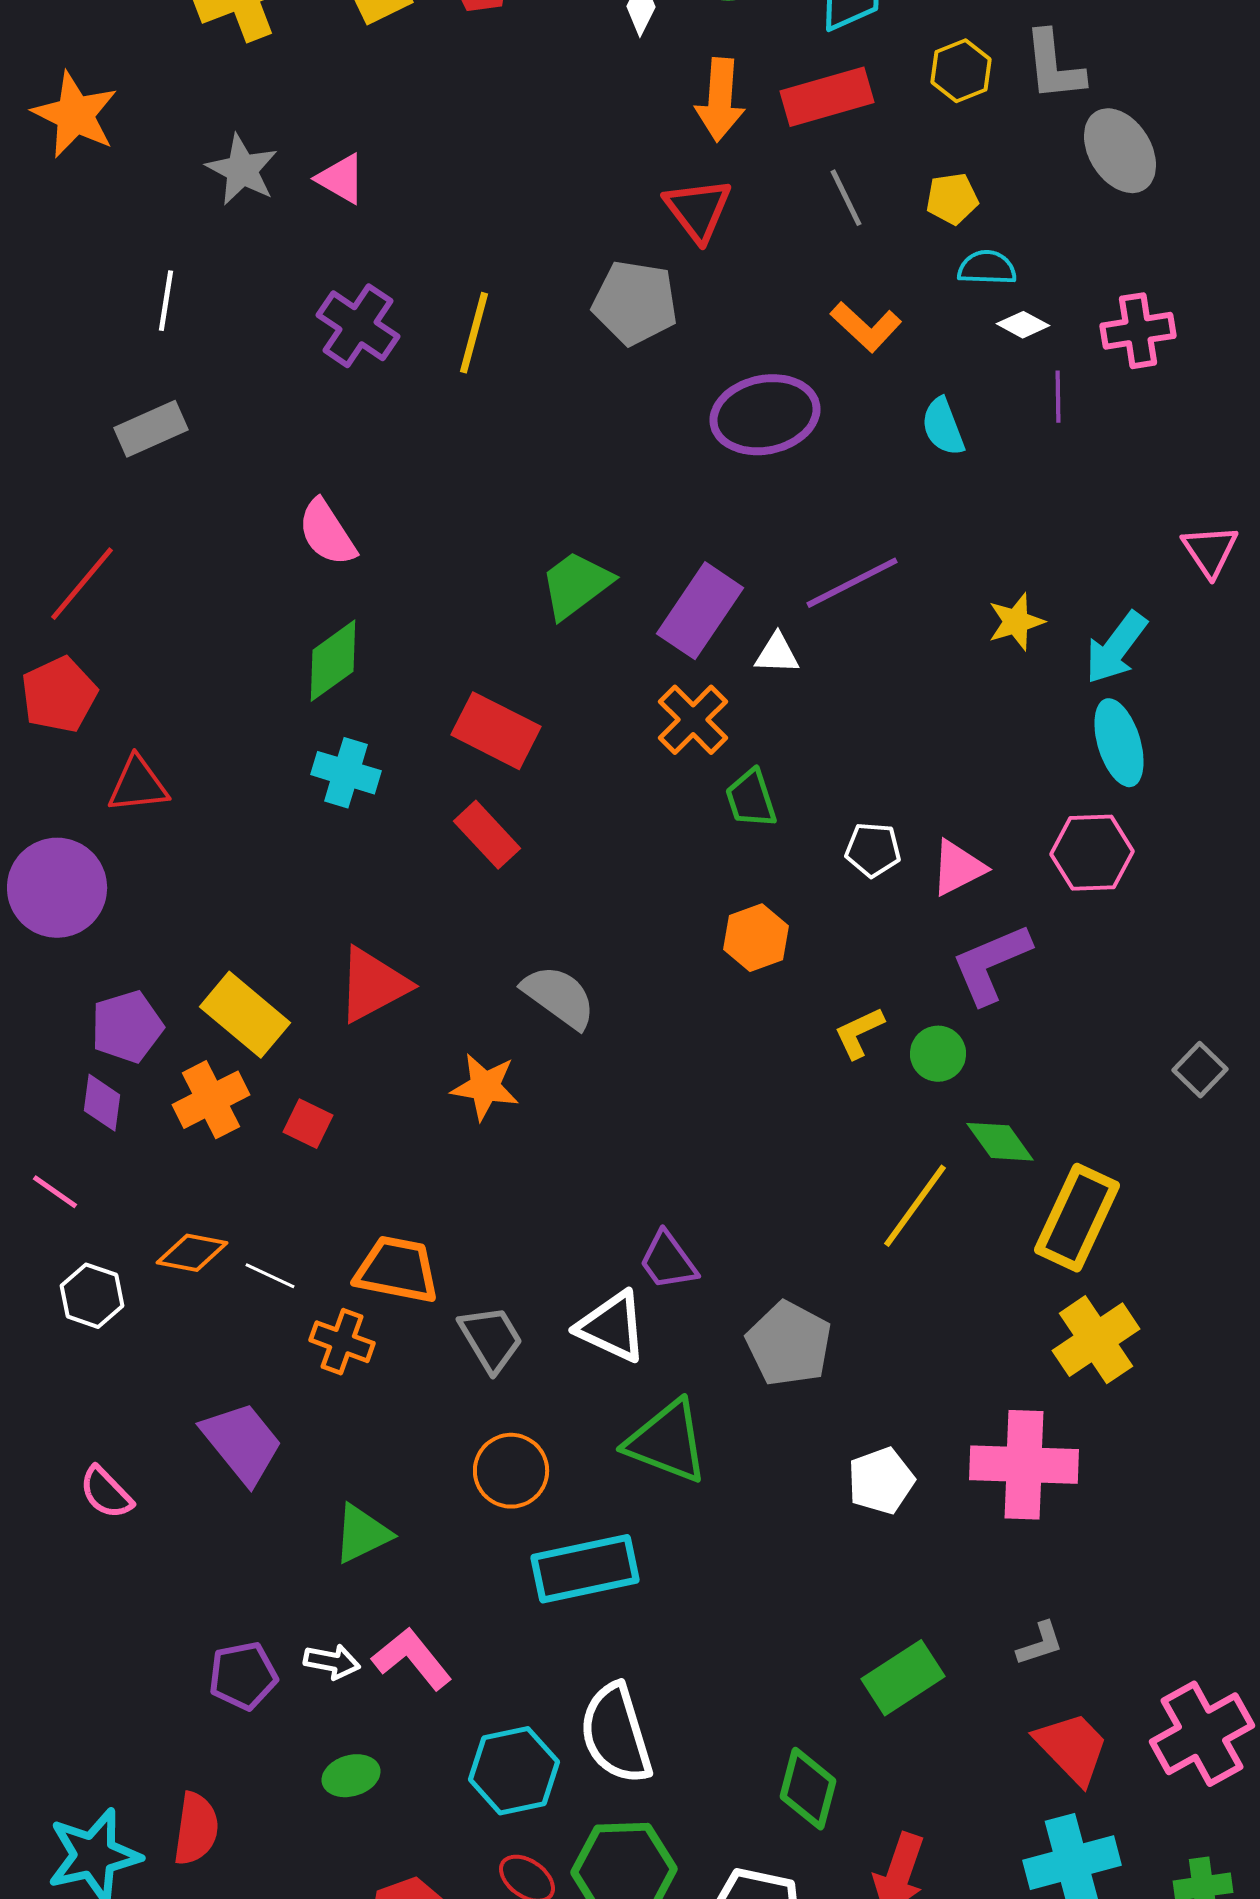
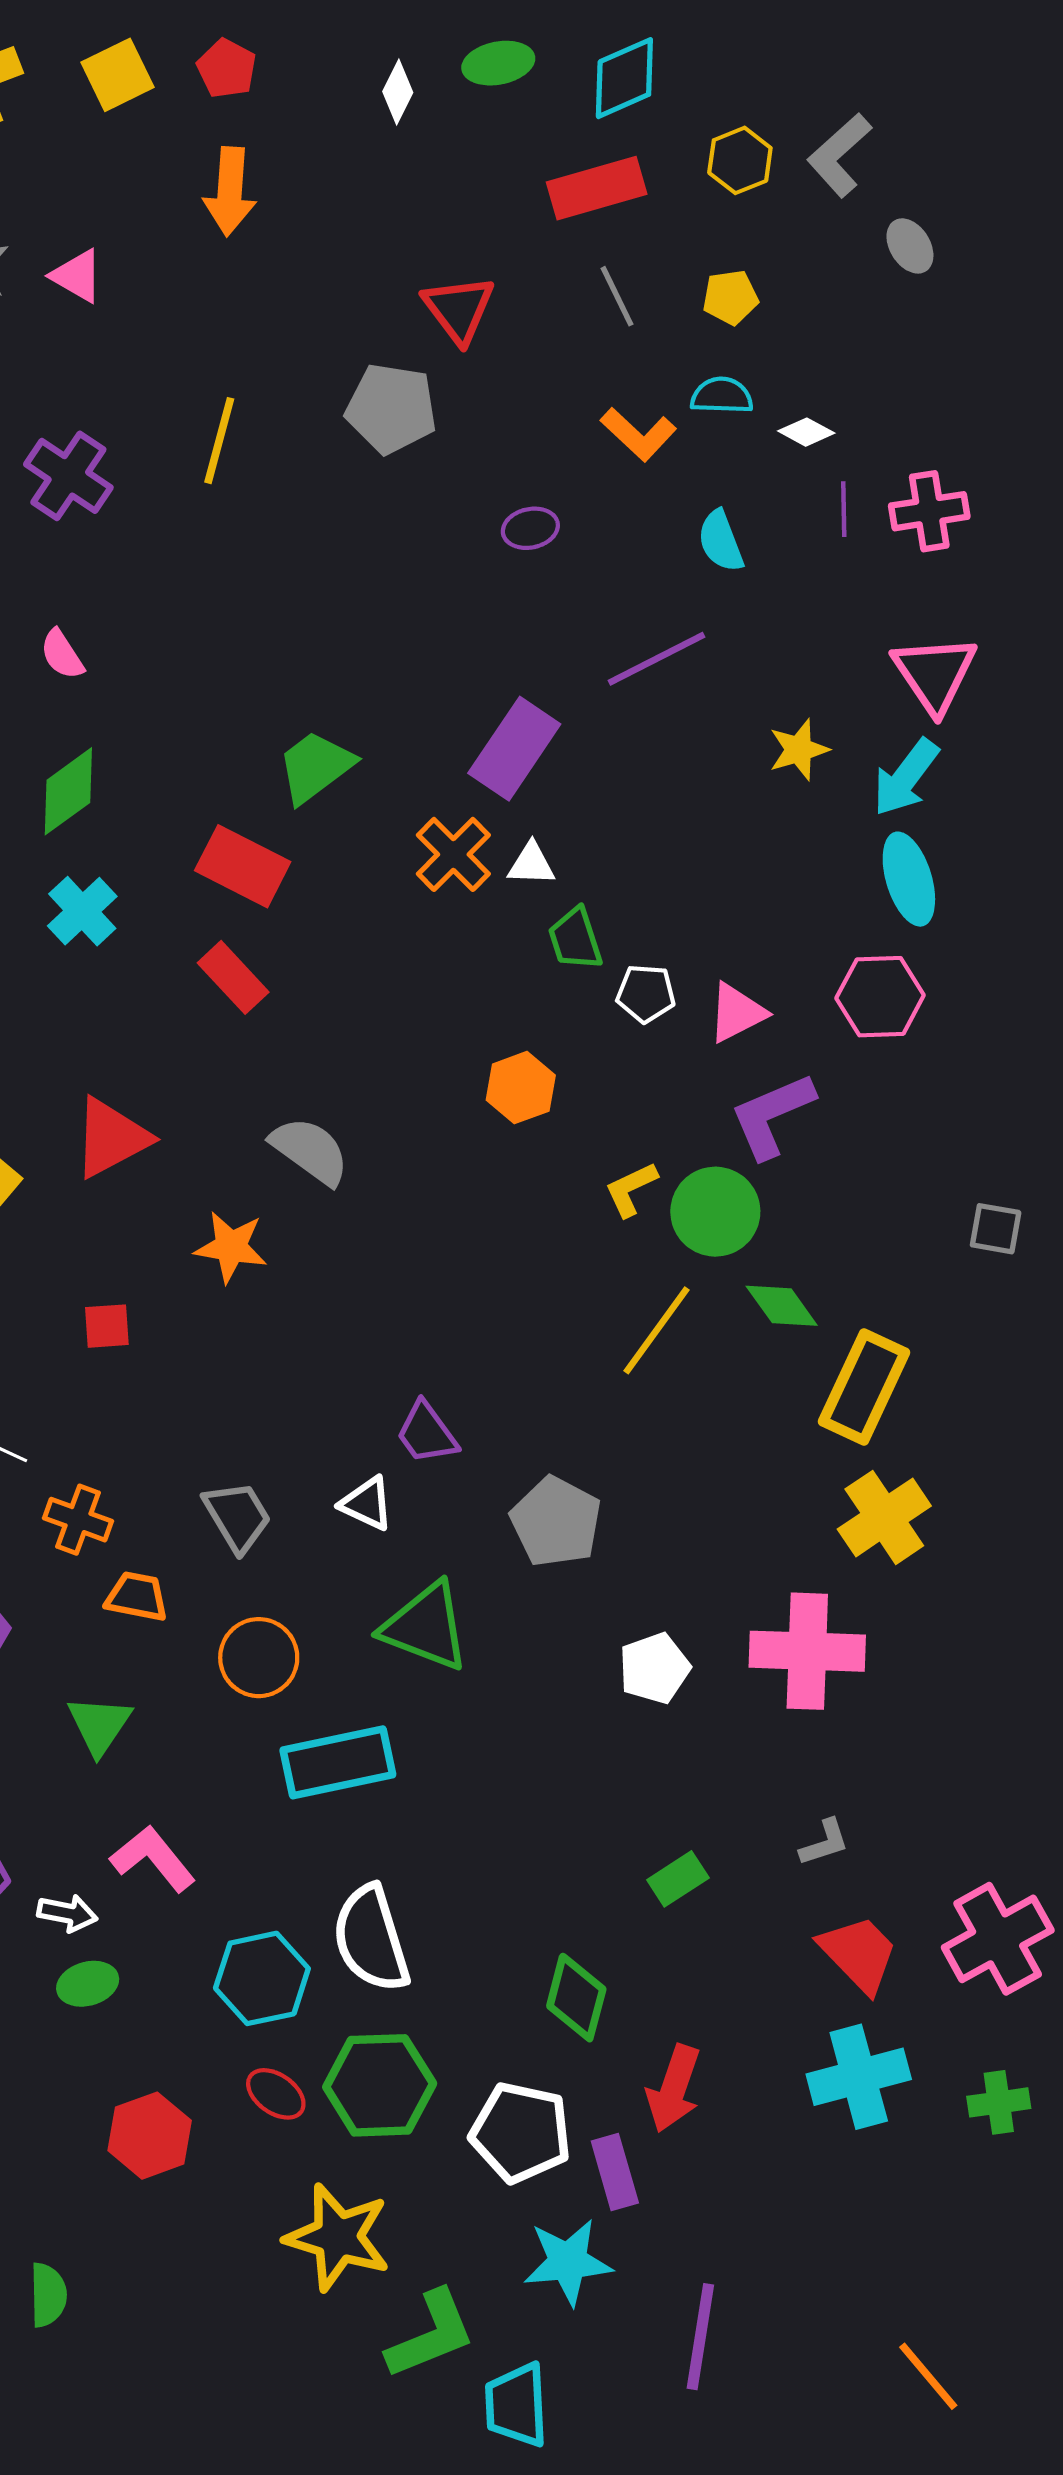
gray L-shape: (1054, 66) -> (839, 155), turned 54
orange arrow: (720, 100) -> (230, 191), moved
gray ellipse: (1120, 151) -> (910, 246), size x0.6
cyan semicircle: (987, 268) -> (722, 396), moved
purple cross: (358, 326) -> (68, 476), moved
pink cross: (1138, 331) -> (929, 511), moved
purple ellipse: (765, 415) -> (530, 528), size x0.5
pink semicircle: (327, 533) -> (62, 654), size x0.7
pink triangle: (1210, 551) -> (935, 674), moved, size x1.4
purple line: (852, 583) -> (657, 659), moved
green trapezoid: (576, 585) -> (315, 767), moved
purple rectangle: (700, 611) -> (514, 749), moved
white triangle: (777, 654) -> (531, 864), moved
cyan cross: (346, 773) -> (82, 911), turned 30
green trapezoid: (751, 799) -> (575, 939), moved
green circle: (938, 1054) -> (715, 1212), size x1.5
gray square: (1200, 1070) -> (996, 1229), turned -34
red square: (308, 1124) -> (107, 1326), moved, turned -30
yellow line: (915, 1206) -> (657, 1330), moved
orange trapezoid: (397, 1270) -> (137, 1597), moved, size x0.7
white triangle: (612, 1327) -> (367, 1504), size x0.7
green triangle: (362, 1534) -> (99, 1725), turned -30
white arrow: (332, 1662) -> (67, 1913), moved
green rectangle: (903, 1678) -> (678, 1879), size x0.7

